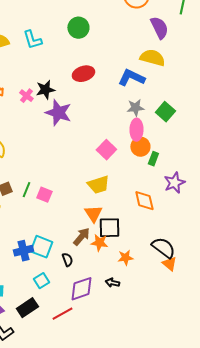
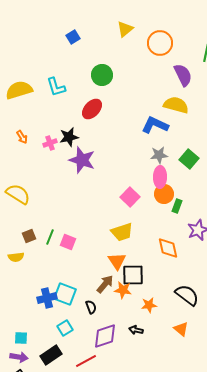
red ellipse: (83, 74) -> (92, 109), moved, turned -30
pink cross: (26, 96) -> (50, 143), turned 32
orange triangle: (169, 264) -> (181, 329), moved

